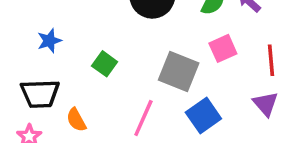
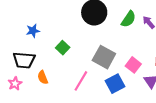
pink square: (223, 48) -> (133, 65), moved, turned -35

